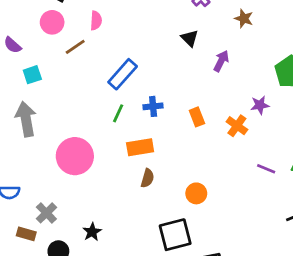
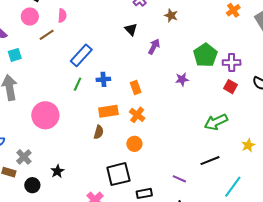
orange cross: (237, 126) -> (137, 115), moved
orange rectangle: (140, 147) -> (108, 111), moved
purple line: (266, 169) -> (179, 179), moved

